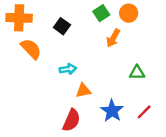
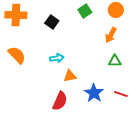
orange circle: (129, 13) -> (116, 10), moved
orange arrow: (113, 38) -> (111, 35), moved
orange semicircle: (31, 49) -> (17, 55), moved
red line: (144, 112) -> (121, 94), turned 64

